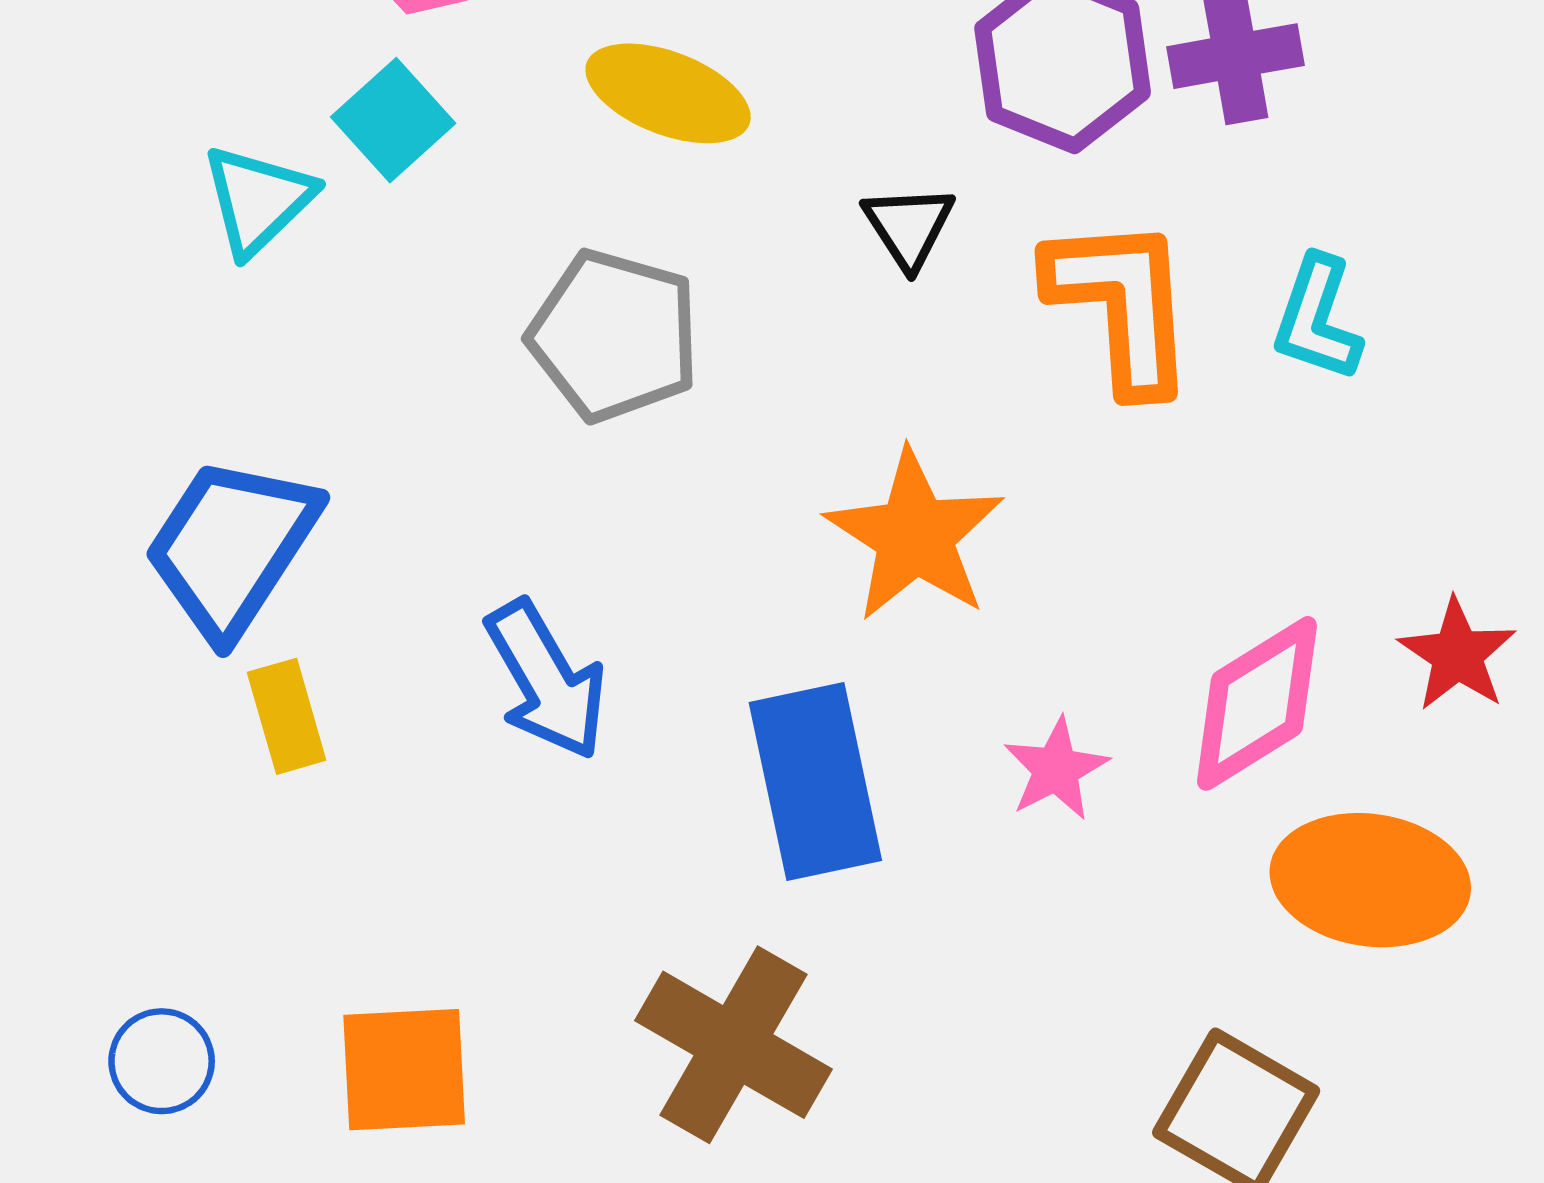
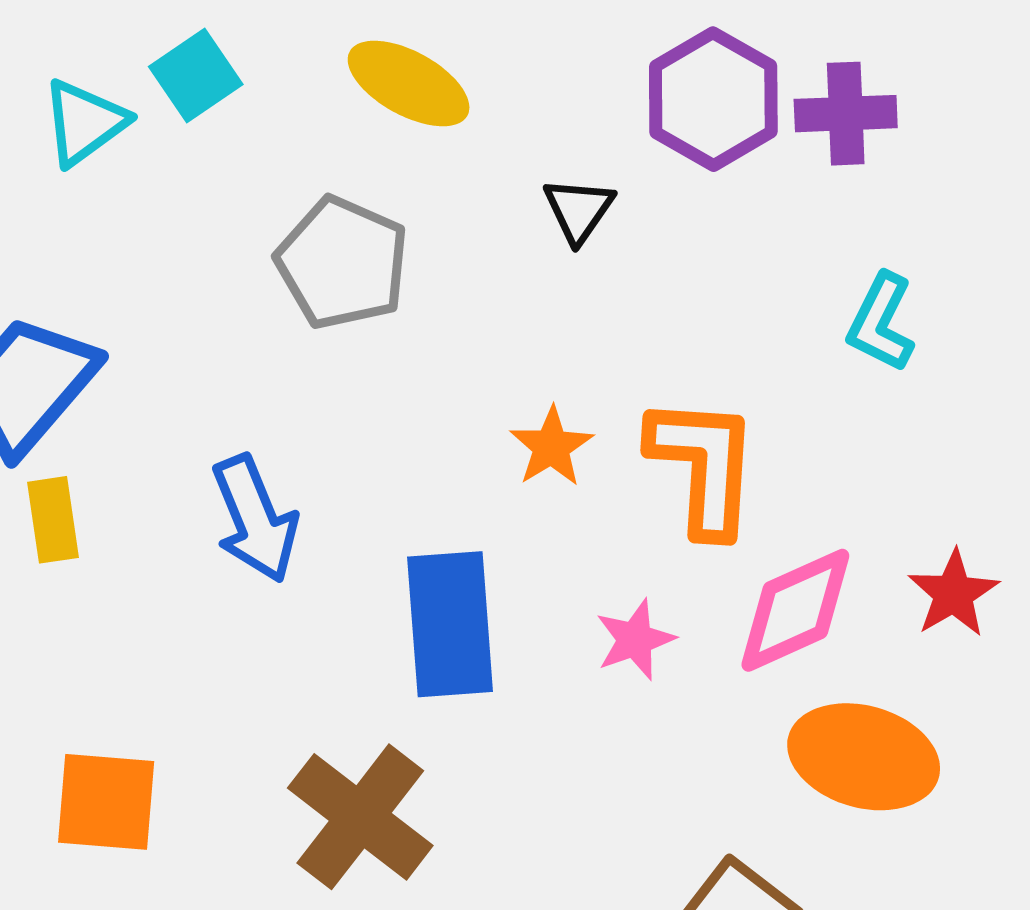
orange L-shape: (1122, 304) -> (703, 466), moved
orange star: (915, 536) -> (551, 447), size x0.6

